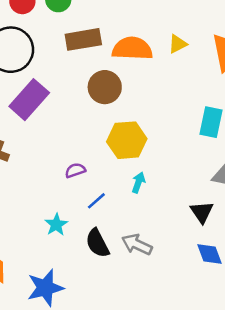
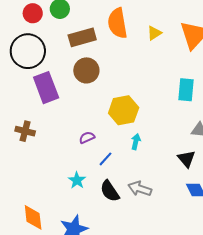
orange semicircle: (132, 49) -> (118, 23), moved, turned -96
brown circle: (105, 87) -> (86, 70), moved
purple rectangle: (29, 100) -> (46, 88), turned -56

